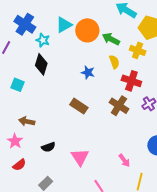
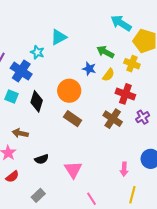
blue cross: (25, 24) -> (21, 71), moved
orange circle: (87, 30) -> (69, 91), moved
yellow semicircle: (114, 62) -> (108, 75), turned 56
black diamond: (41, 64) -> (37, 101), moved
blue star: (88, 72) -> (89, 69), moved
pink arrow: (124, 160) -> (124, 169), moved, turned 40

